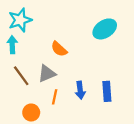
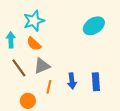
cyan star: (20, 20) -> (34, 21), moved
orange semicircle: (59, 49) -> (34, 44), moved

